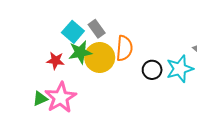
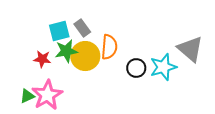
cyan square: (73, 32) -> (59, 31), turned 35

